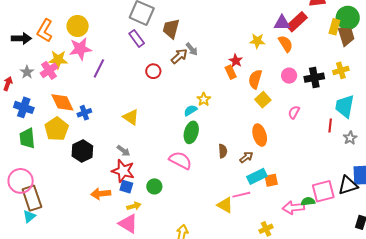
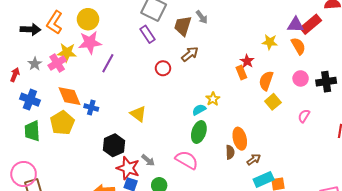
gray arrow: (192, 49) -> (202, 17), moved
blue cross: (84, 113) -> (91, 107), turned 32
orange ellipse: (260, 135) -> (240, 139), moved
black hexagon: (82, 151) -> (114, 145), moved
gray arrow: (123, 151) -> (148, 160), moved

